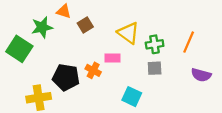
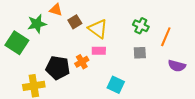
yellow triangle: (128, 33) -> (98, 29), moved
green cross: (155, 44) -> (141, 26), moved, turned 35
gray square: (155, 68) -> (140, 53), moved
orange cross: (93, 70) -> (82, 62), turned 32

